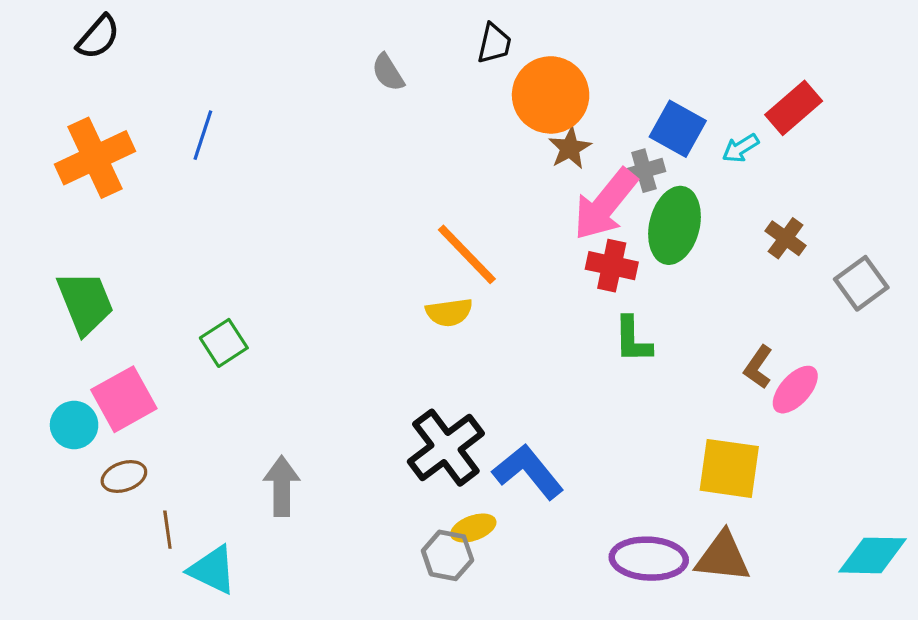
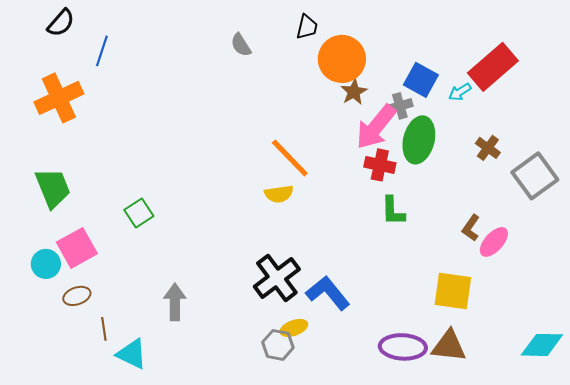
red rectangle: (794, 108) -> (493, 67), size x1.4
blue line: (203, 135) -> (102, 51), moved
gray square: (861, 283) -> (535, 176), size x1.4

